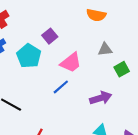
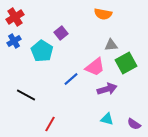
pink trapezoid: (71, 63) -> (95, 67), moved
green square: (122, 69) -> (126, 63), size x1.5

